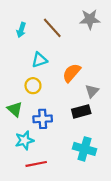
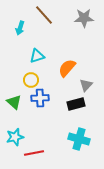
brown line: (52, 28) -> (44, 15), moved
blue cross: (43, 119) -> (40, 98), moved
cyan star: (24, 140) -> (15, 137), moved

